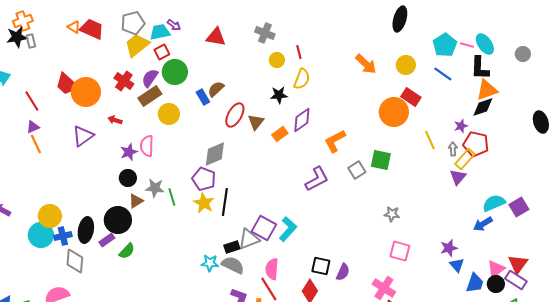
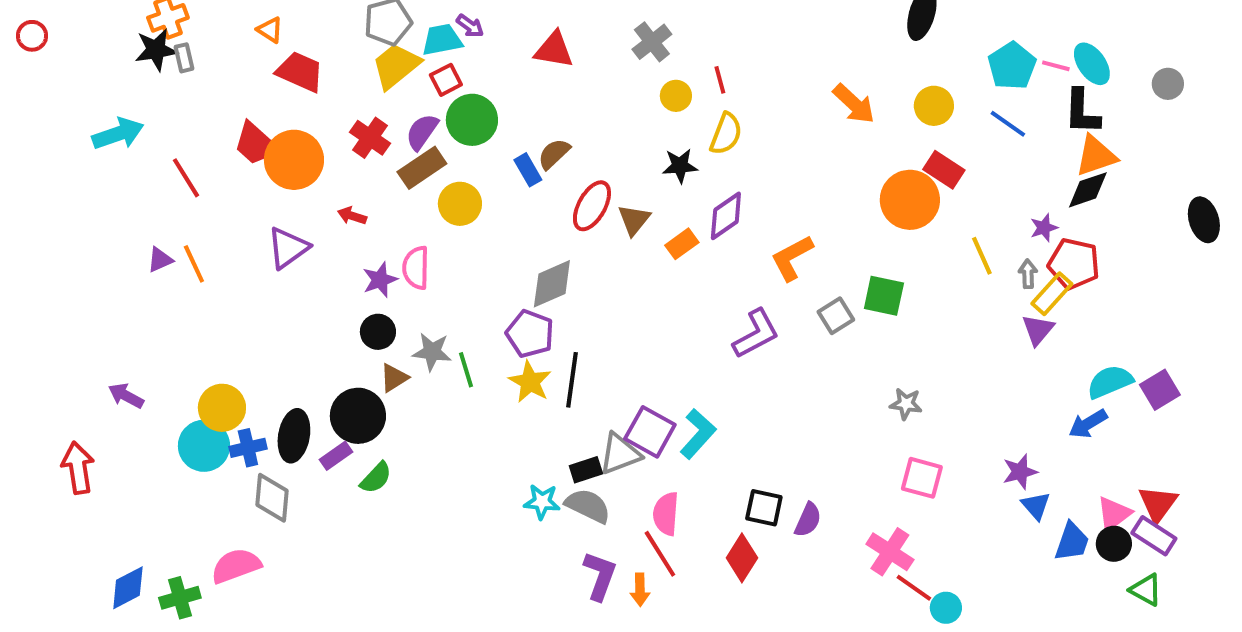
red trapezoid: (92, 29) -> (300, 72), moved
gray cross: (265, 33) -> (652, 42), turned 30
purple triangle: (33, 127) -> (160, 260), moved

